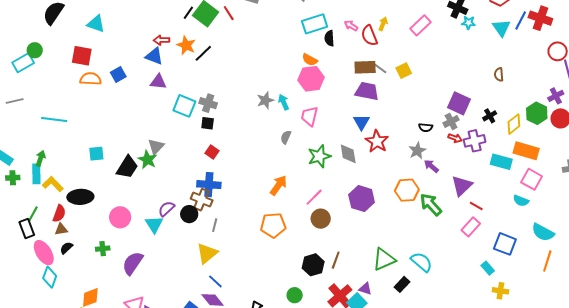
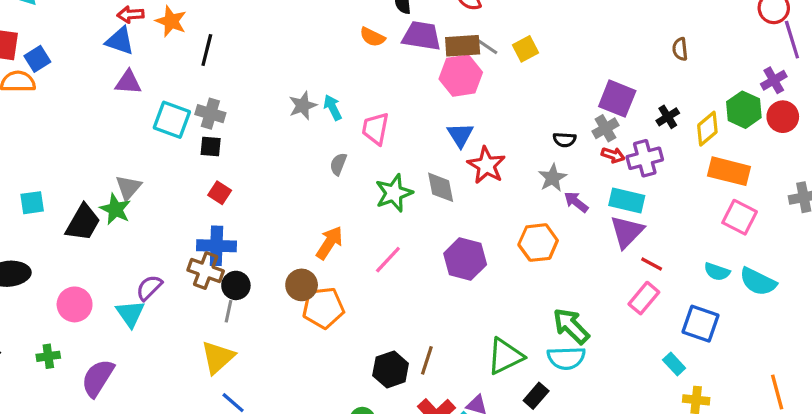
black line: (203, 53) -> (207, 50), moved, turned -30
blue square: (118, 75) -> (37, 59), moved
pink hexagon: (311, 79) -> (461, 76), moved
purple trapezoid: (367, 91) -> (422, 36), moved
cyan rectangle: (501, 162) -> (627, 201), moved
cyan semicircle: (521, 201) -> (717, 272), moved
green arrow: (431, 204) -> (571, 326), moved
black circle: (189, 214) -> (236, 285), moved
brown circle: (321, 219) -> (302, 285), moved
cyan semicircle: (543, 232) -> (758, 282), moved
orange line: (547, 261) -> (777, 392), moved, turned -30
cyan semicircle: (422, 262) -> (566, 358), turned 140

